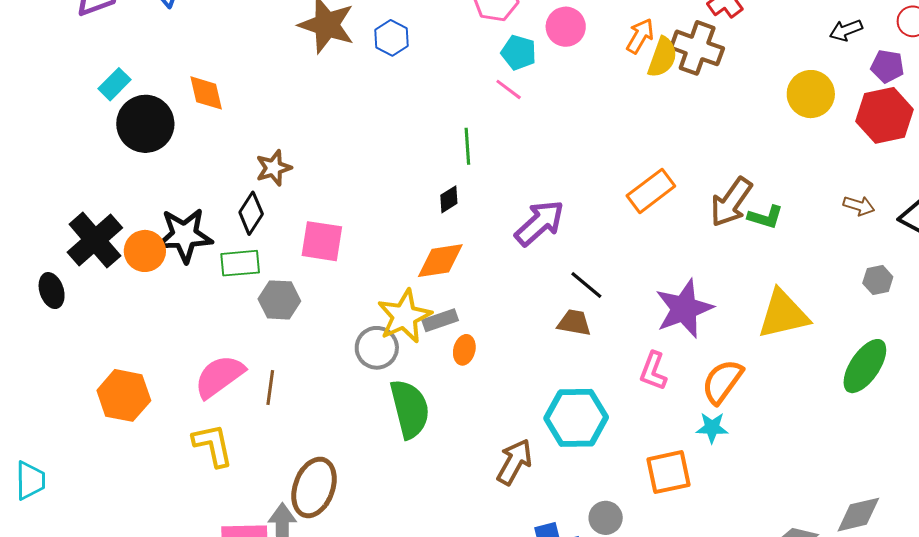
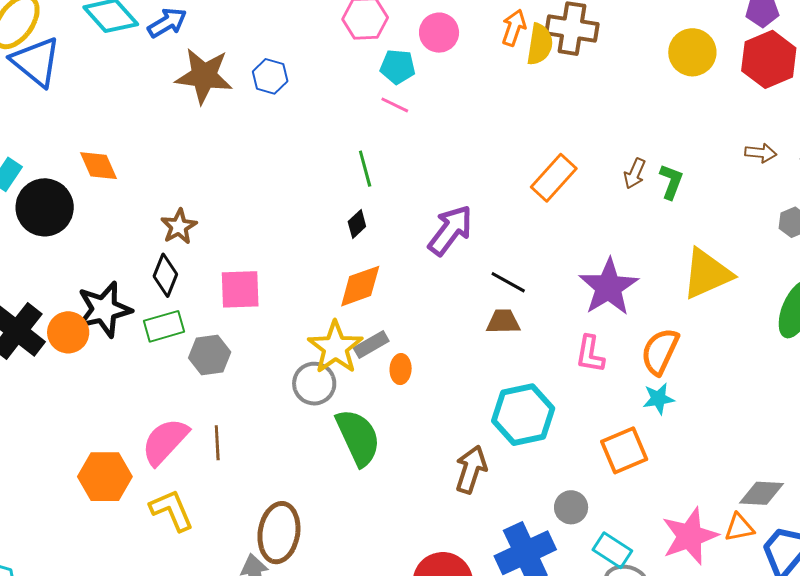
brown arrow: (731, 202) -> (635, 174), size x0.6
green L-shape: (765, 217) -> (671, 182), turned -75
orange hexagon: (124, 395) -> (105, 477), moved

